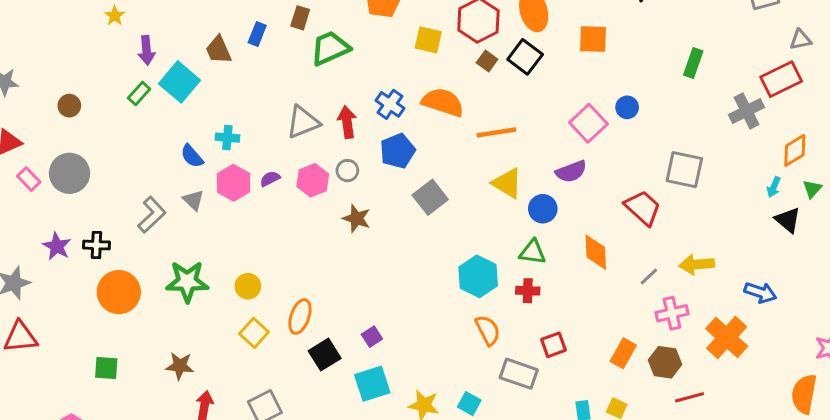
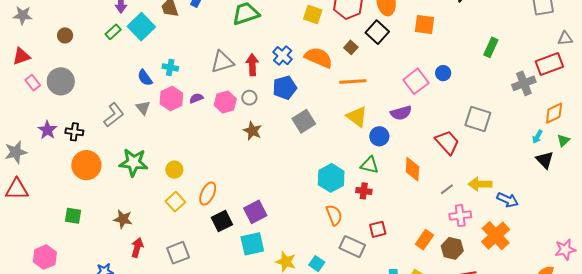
brown square: (487, 61) -> (351, 47), moved
blue arrow: (760, 292) -> (508, 200), moved
purple square: (372, 337) -> (255, 212), size x1.6

